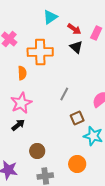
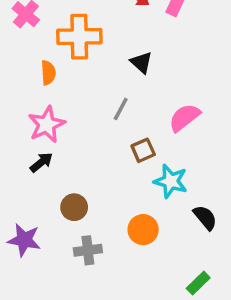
black triangle: (76, 47) -> (141, 62), moved

